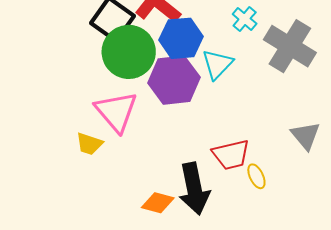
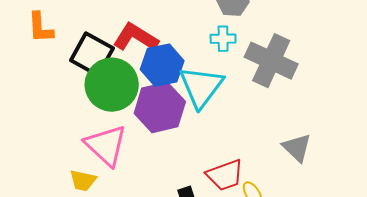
cyan cross: (245, 19) -> (223, 39), turned -35
cyan triangle: (217, 64) -> (201, 87), size x1.4

